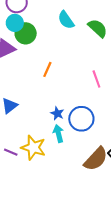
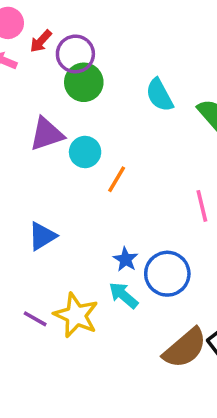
cyan circle: (15, 23) -> (85, 152), moved
green circle: (26, 33) -> (84, 82), moved
cyan arrow: (58, 133) -> (124, 295), turned -42

